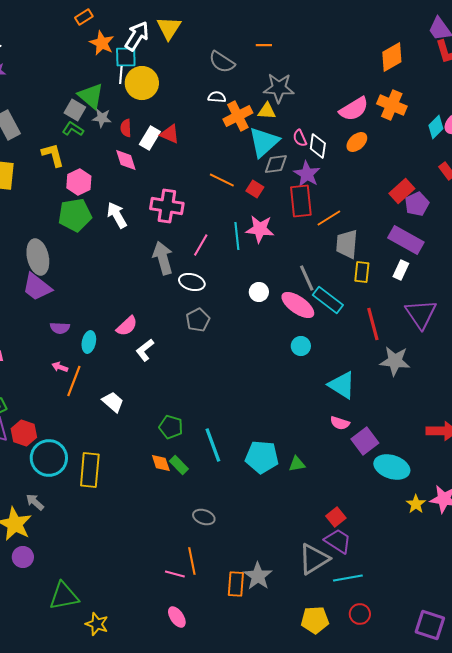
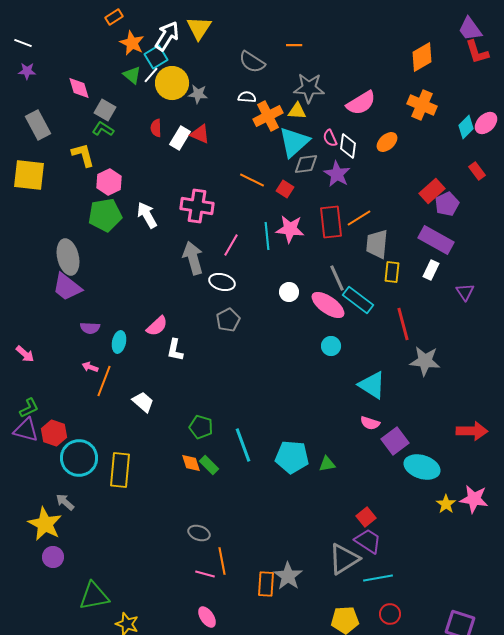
cyan square: (126, 57) -> (156, 57), turned -30
white line: (121, 75) -> (151, 75), turned 36
green triangle: (91, 96) -> (132, 75), moved, size x0.7
pink semicircle: (354, 109) -> (361, 103), moved
gray star: (102, 118) -> (198, 94), moved
pink diamond: (126, 160) -> (79, 88), moved
red rectangle: (301, 201) -> (331, 222), moved
purple triangle: (421, 314) -> (465, 292), moved, size x0.6
white L-shape: (145, 350) -> (175, 350), turned -40
gray ellipse: (204, 517) -> (199, 533), moved

